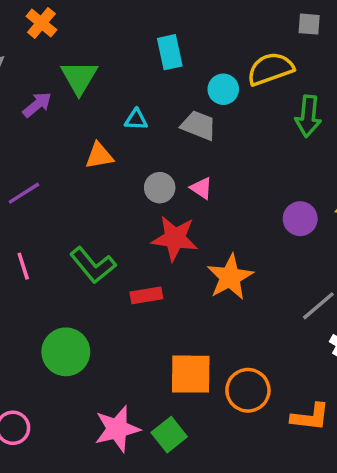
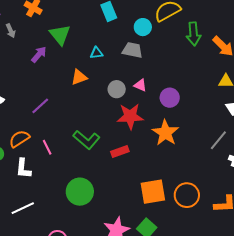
purple circle: (300, 219) -> (170, 98), moved

